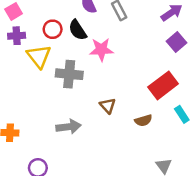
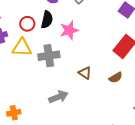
black semicircle: (78, 30) -> (47, 20), turned -120
yellow triangle: (39, 56) -> (22, 48), turned -35

